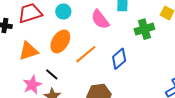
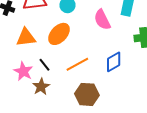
orange line: (86, 54) -> (77, 64), moved
pink star: (32, 85) -> (23, 71), turned -30

